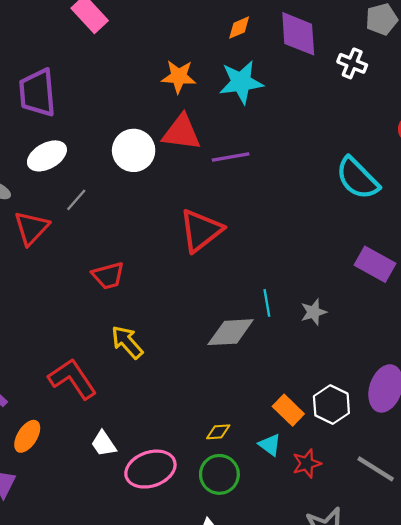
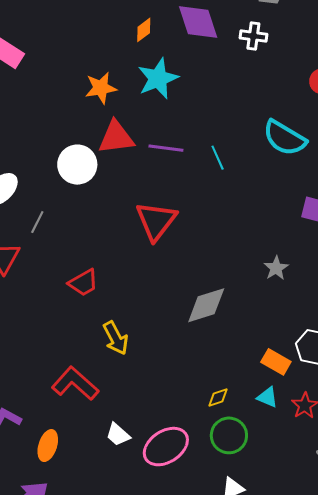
purple line: (231, 157) -> (166, 148), turned 32
cyan line: (267, 303) -> (218, 158), moved
yellow arrow: (127, 342) -> (116, 338), turned -152

